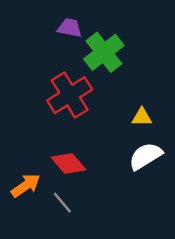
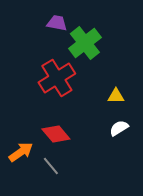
white semicircle: (145, 156) -> (119, 128), size x0.7

